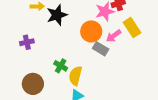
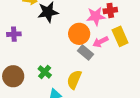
green cross: (61, 66) -> (45, 72), moved
yellow semicircle: (75, 76) -> (74, 80), moved

